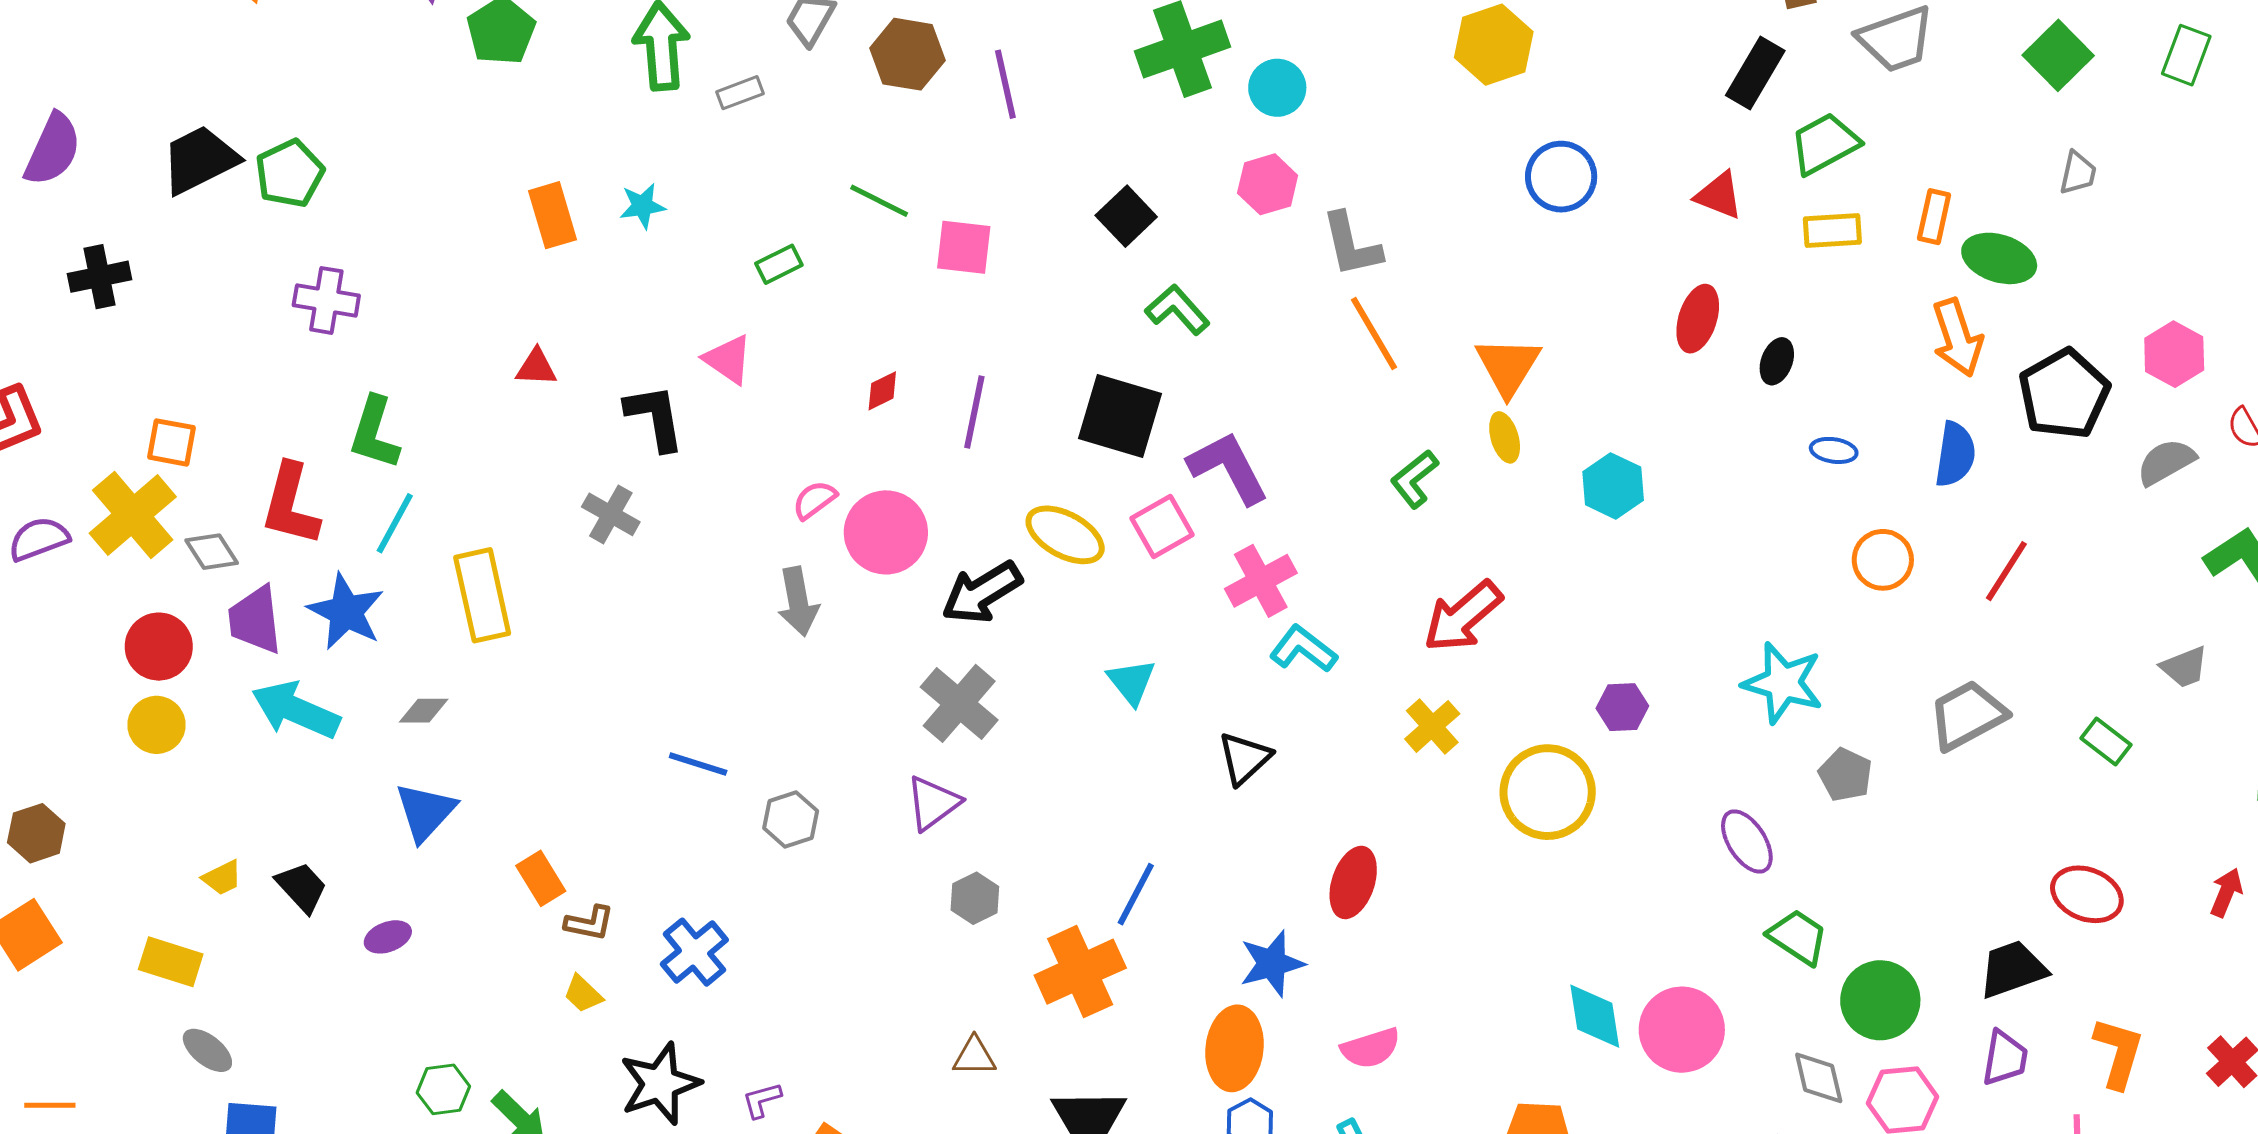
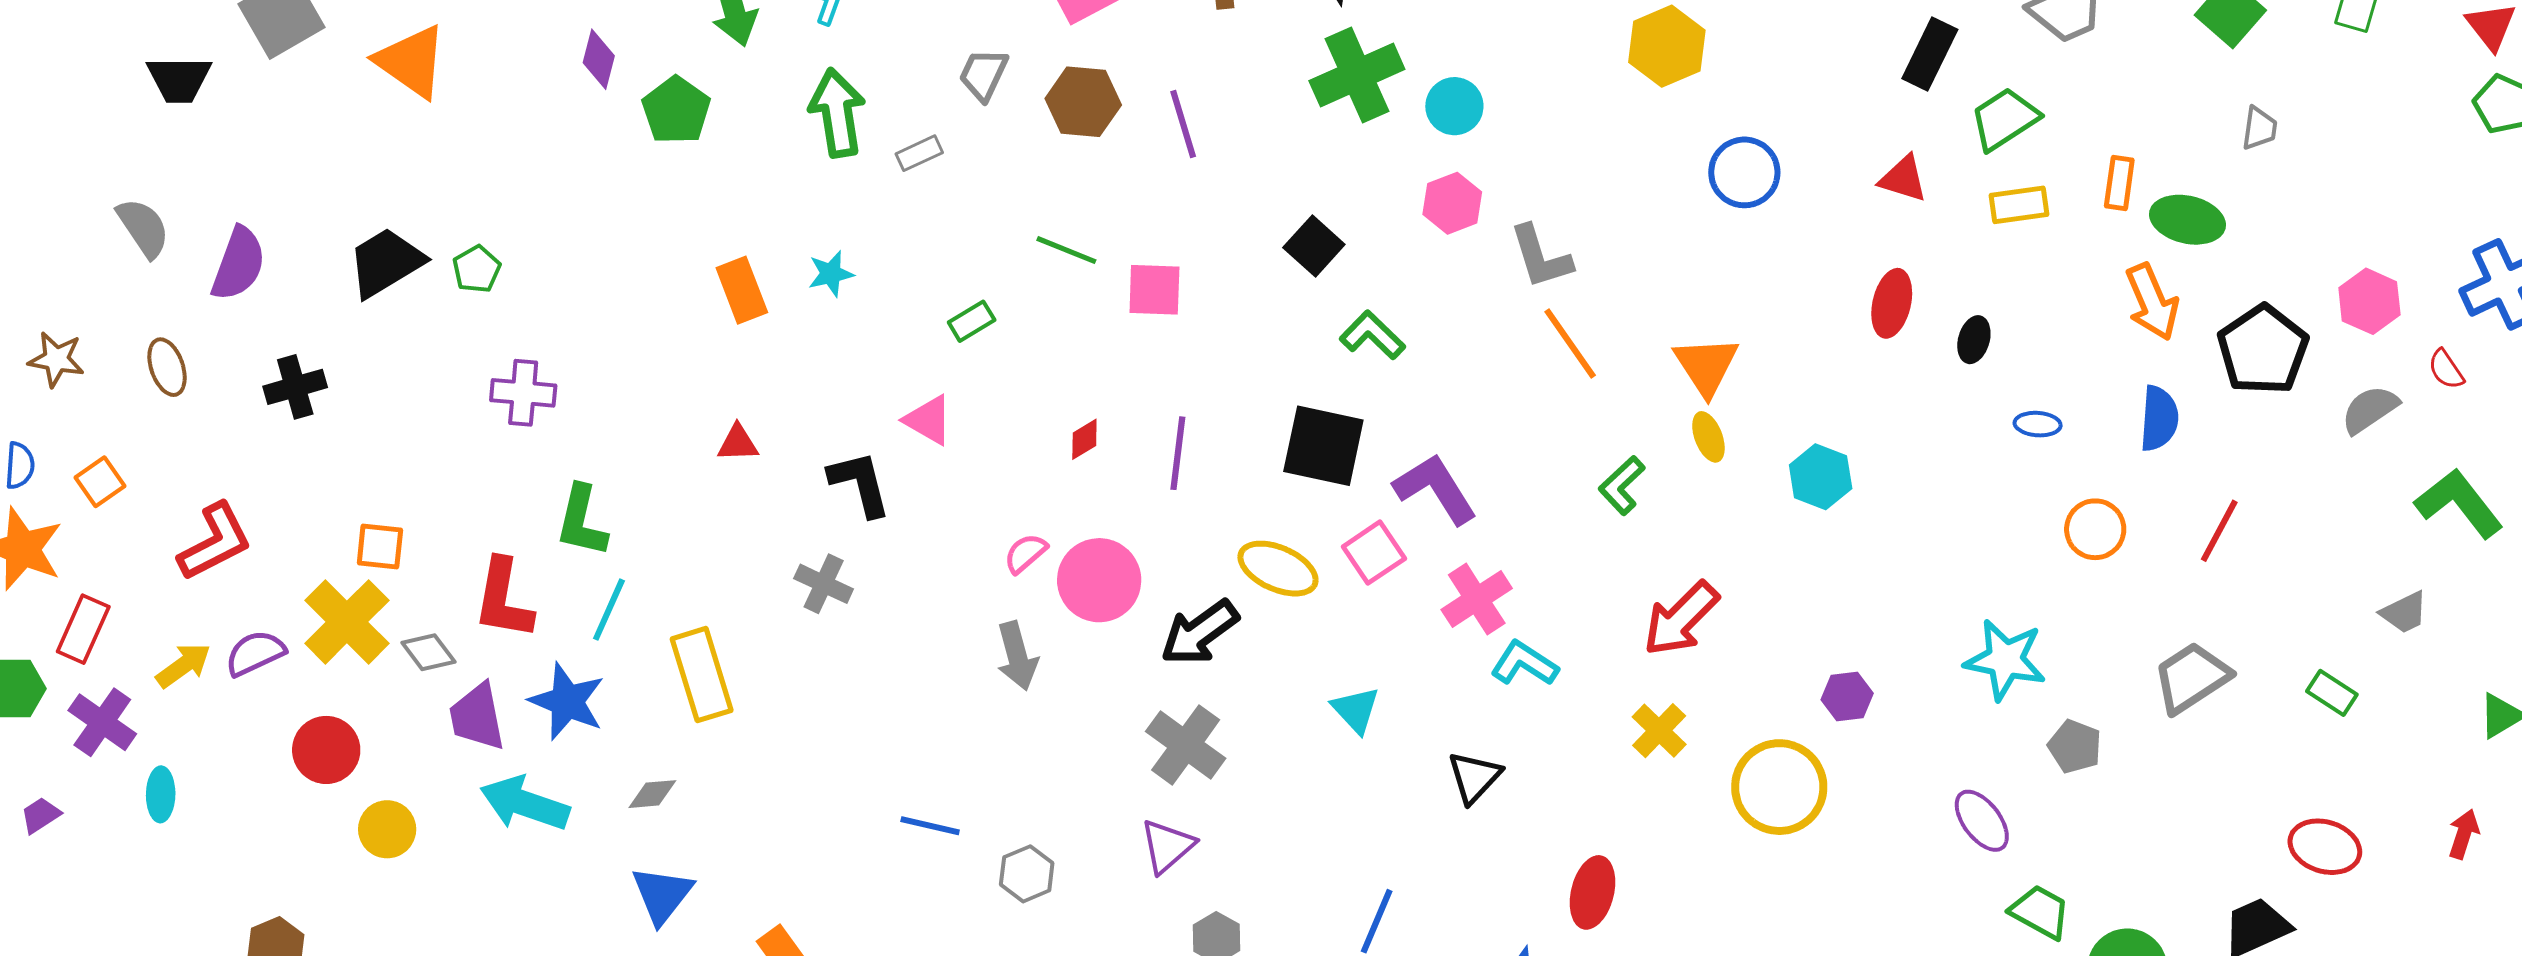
green pentagon: (290, 174) -> (477, 269), size x0.7
red circle: (159, 647) -> (326, 750), moved

